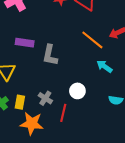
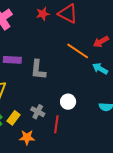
cyan arrow: (105, 66) -> (100, 69), moved
yellow rectangle: (20, 102) -> (13, 118), turned 32
orange star: (32, 123) -> (27, 137), size x0.7

